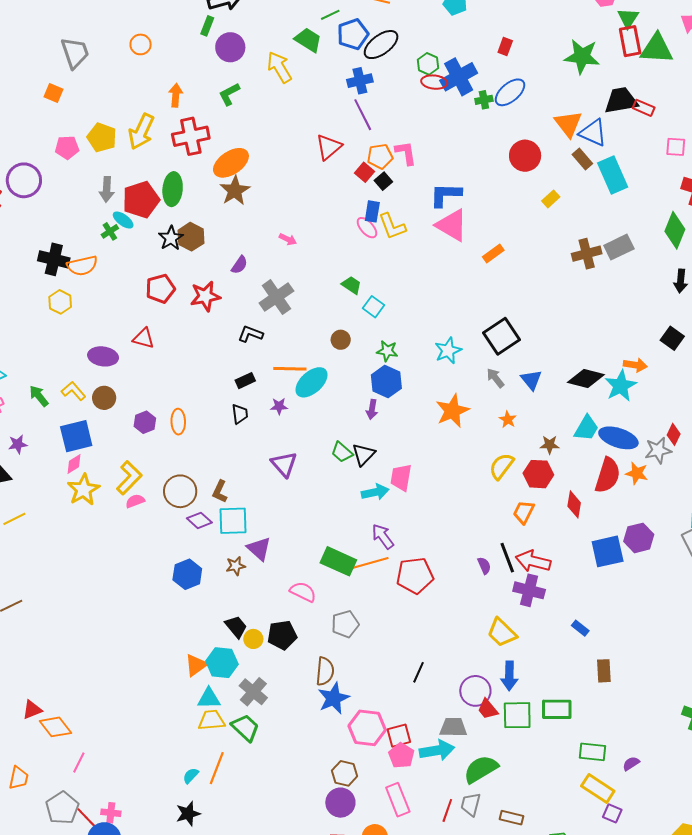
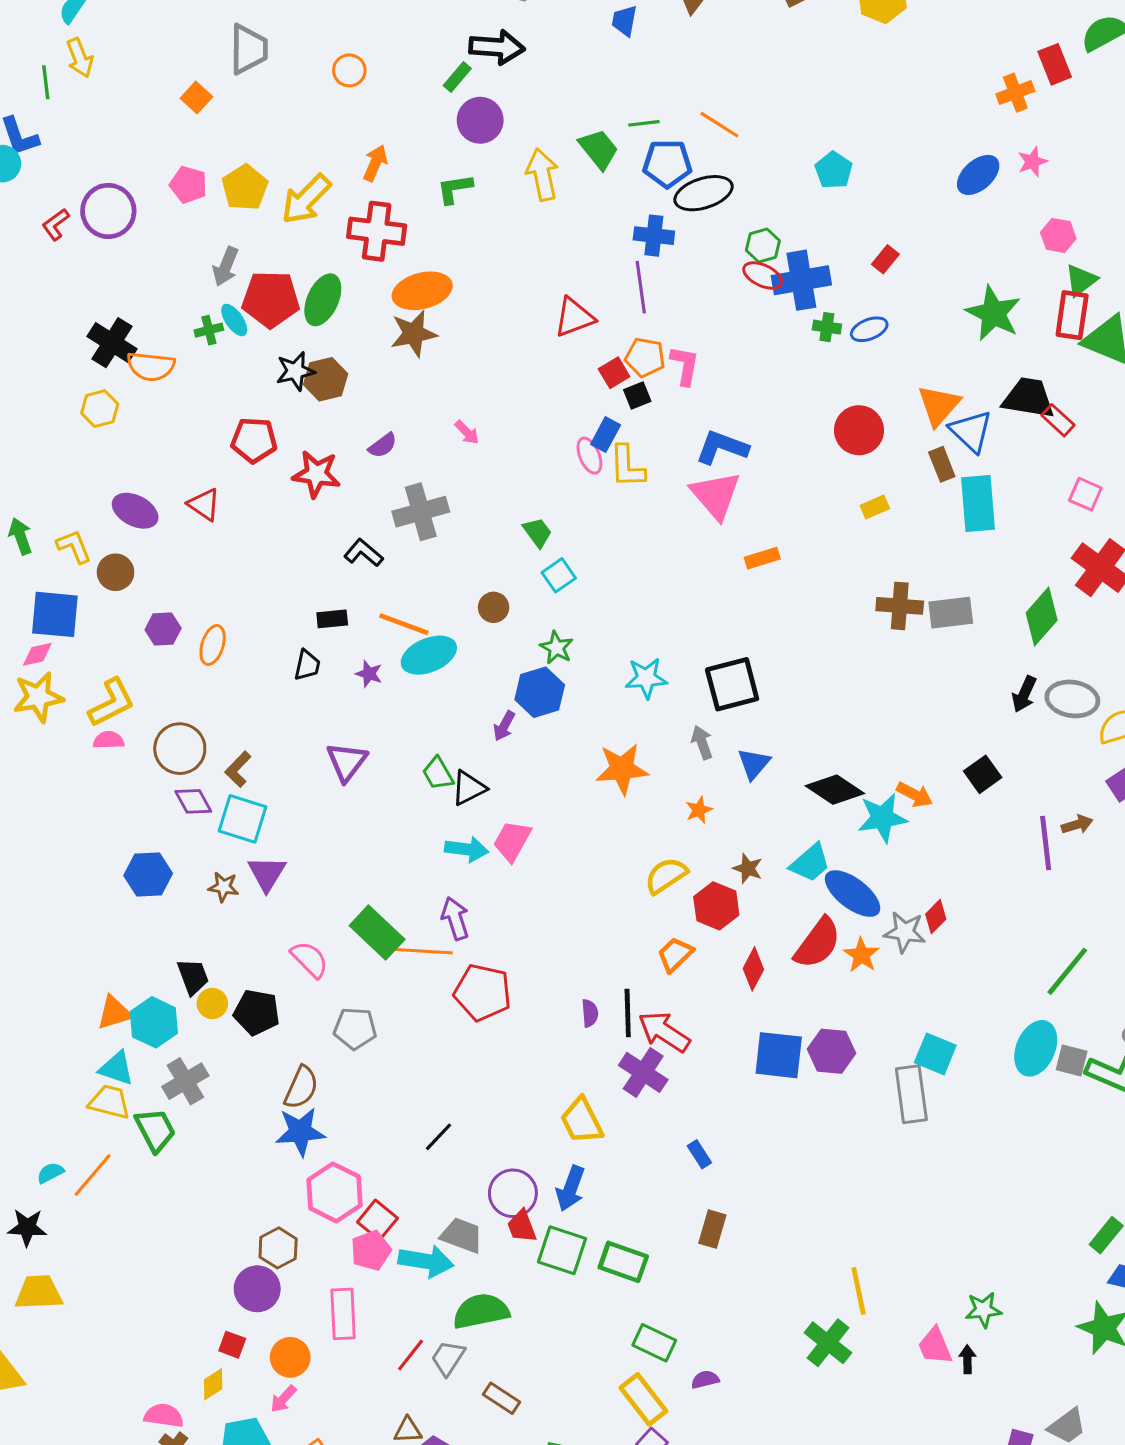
blue ellipse: (510, 92) -> (869, 329), size x0.7
red square: (399, 736) -> (377, 1220), turned 35

